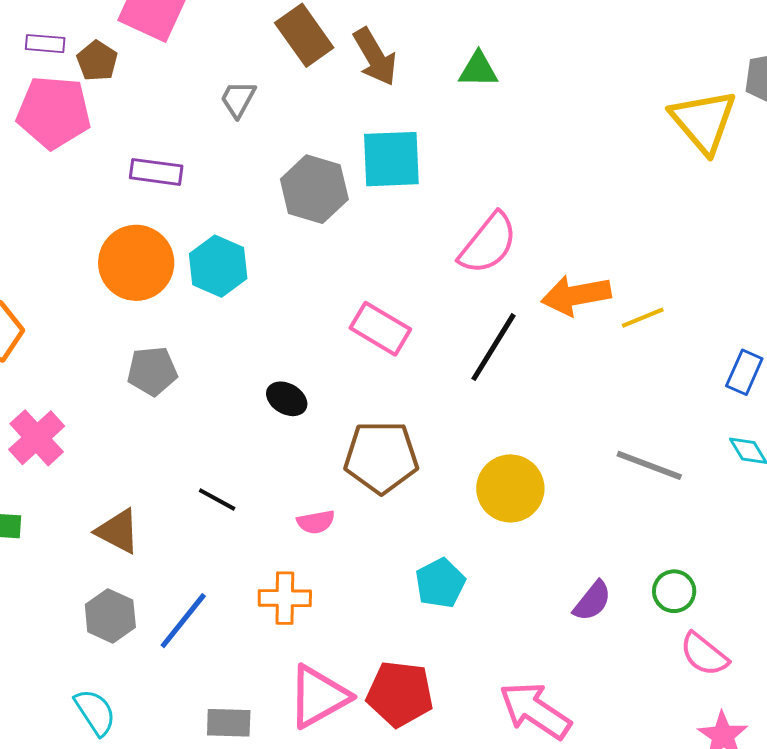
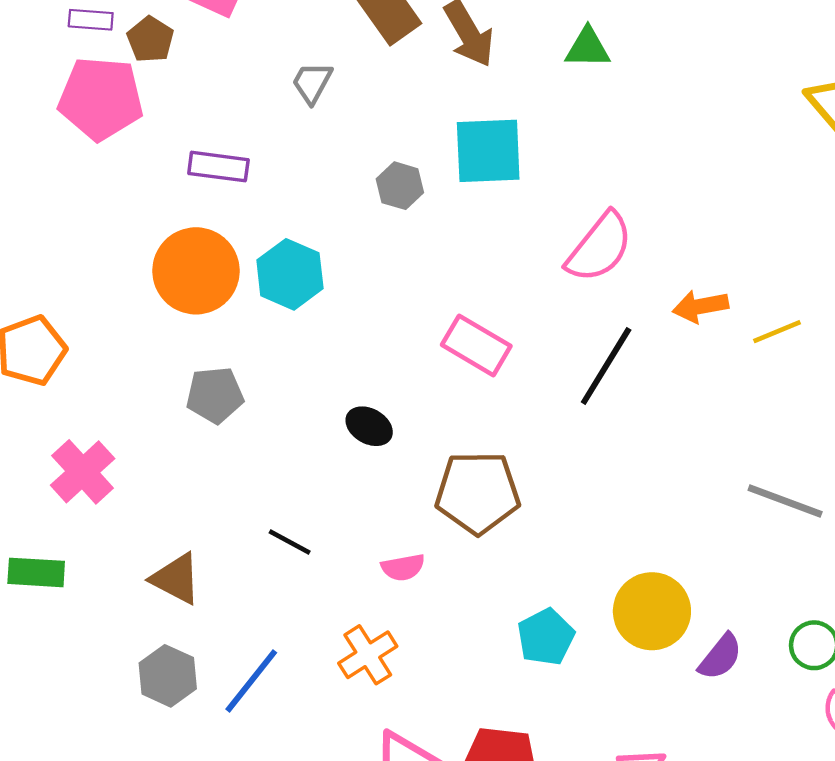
gray hexagon: (314, 189) -> (400, 186), size x0.6
orange arrow: (576, 295) -> (700, 306), size x0.7
yellow circle: (510, 488) -> (652, 611), moved
orange cross: (285, 598) -> (368, 655), turned -33

